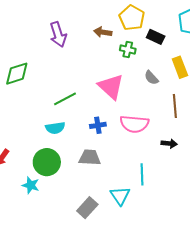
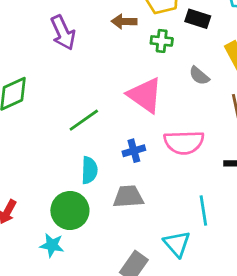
cyan semicircle: (55, 128) -> (89, 170), moved, turned -72

